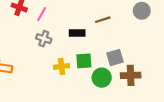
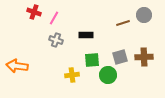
brown line: (103, 20) -> (123, 23), moved
yellow cross: (62, 66) -> (72, 75), moved
brown cross: (131, 75) -> (144, 57), moved

